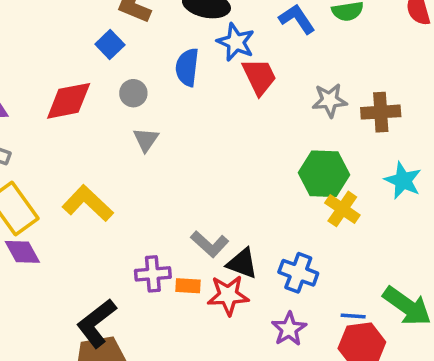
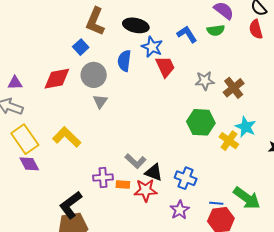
gray circle: (133, 93) -> (94, 75), size x1.6
brown cross: (381, 112) -> (234, 88), turned -35
yellow cross: (342, 209) -> (229, 141), moved

